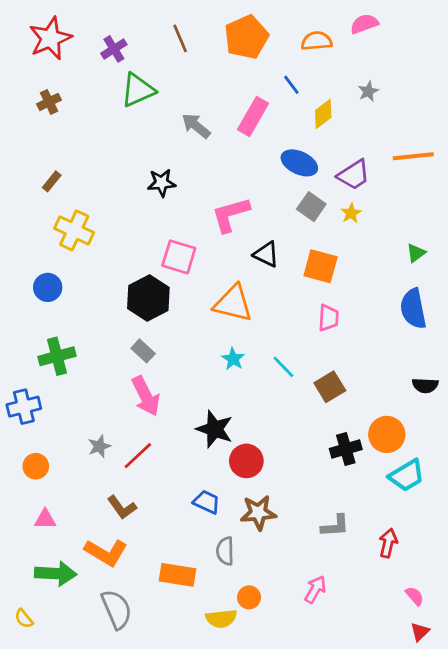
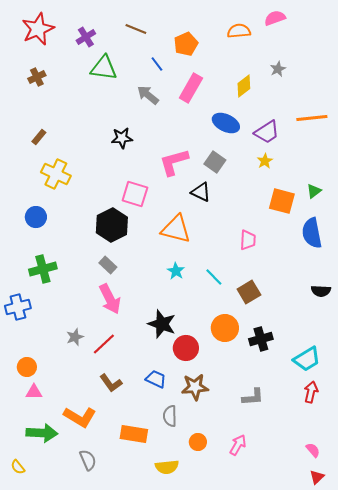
orange pentagon: (246, 37) -> (186, 44), moved, size x0.7
brown line: (180, 38) -> (136, 29), turned -45
blue line: (291, 85) -> (157, 64), moved
green triangle: (138, 90) -> (104, 68), turned 32
gray square: (311, 207) -> (215, 162), moved
orange square: (321, 266) -> (282, 201), moved
orange circle: (387, 434) -> (225, 328), moved
orange circle: (36, 466) -> (27, 367), moved
brown L-shape: (122, 507) -> (111, 383), moved
red arrow: (388, 543) -> (311, 392), moved
orange circle: (249, 597) -> (198, 442), moved
gray semicircle: (117, 609) -> (88, 460), size x0.7

